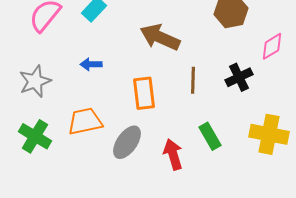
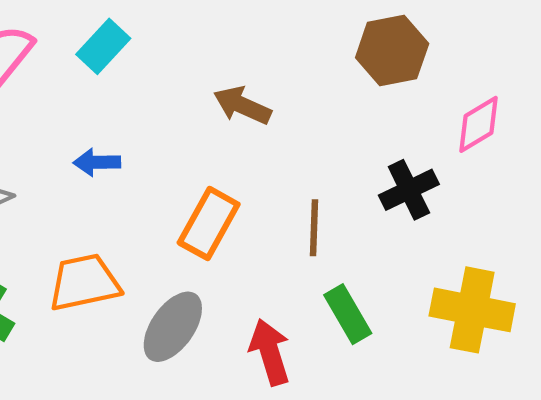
brown arrow: (160, 37) -> (242, 105), size x0.7
brown line: (193, 80) -> (314, 228), moved
orange rectangle: (144, 93) -> (209, 223), turned 36

